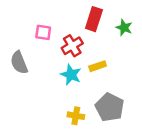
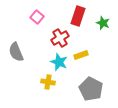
pink square: (43, 32) -> (37, 17), moved, turned 32
yellow cross: (76, 116) -> (48, 82), moved

